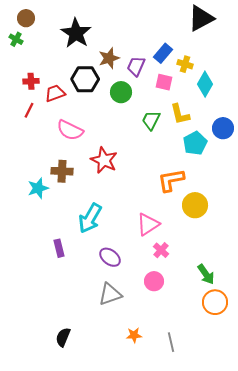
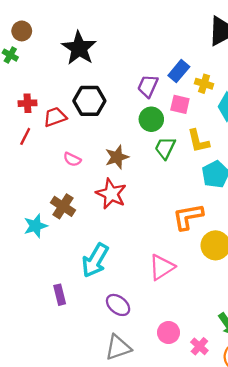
brown star: (109, 58) -> (117, 157), moved
green circle: (121, 92) -> (151, 119), moved
pink semicircle: (70, 130) -> (72, 159), size x0.6
brown cross: (62, 171) -> (63, 206), turned 30
pink cross: (161, 250) -> (199, 346), moved

